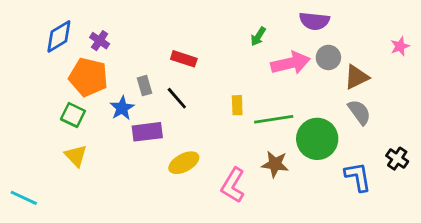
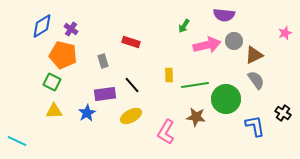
black line: (177, 98) -> (132, 85), moved
blue star: (122, 108) -> (87, 113), moved
yellow triangle: (76, 156) -> (54, 111), turned -48

